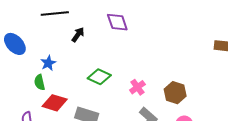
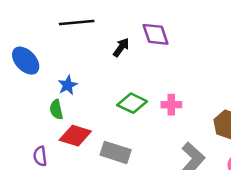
black arrow: (78, 35) -> (121, 47), moved
pink cross: (137, 87) -> (171, 105), moved, turned 35

